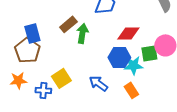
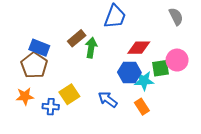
blue rectangle: (32, 33) -> (39, 48), turned -54

